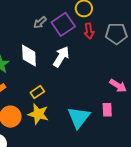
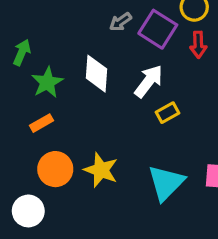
purple square: (63, 24) -> (158, 29), turned -30
yellow rectangle: (37, 92) -> (167, 113), moved

